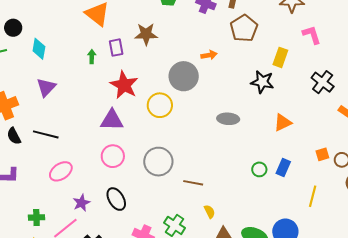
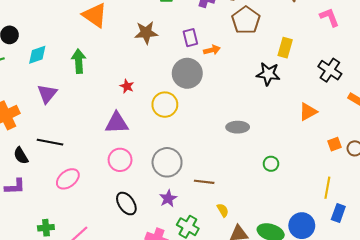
pink L-shape: (312, 35) -> (329, 17), moved
purple rectangle: (116, 48) -> (190, 38), moved
cyan diamond: (39, 49) -> (37, 55), turned 65
green arrow: (92, 57) -> (79, 61), moved, size x1.6
red star: (124, 85) -> (127, 86), size x0.5
gray ellipse: (228, 119) -> (238, 127), moved
orange triangle: (283, 122) -> (308, 112), moved
black semicircle: (14, 136) -> (21, 156), moved
blue rectangle: (283, 168) -> (338, 213), moved
purple star: (81, 203) -> (168, 198), moved

